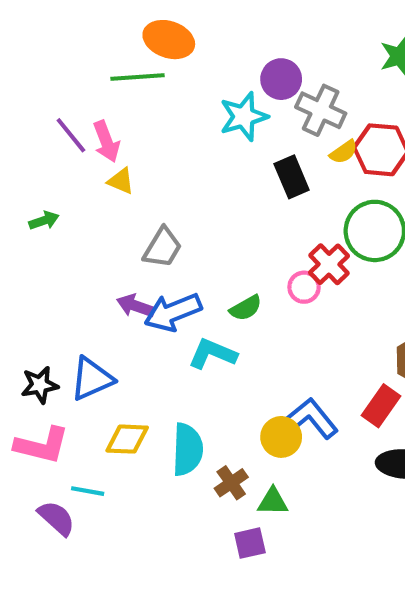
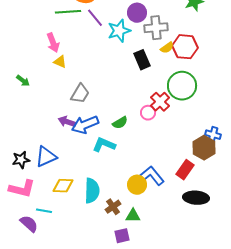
gray cross: (321, 110) -> (156, 28), turned -30
purple line: (71, 135) -> (95, 18), moved
green arrow: (44, 221) -> (23, 81), turned 56

